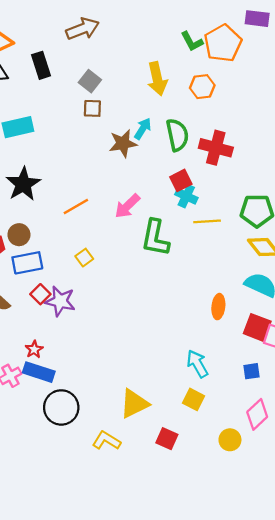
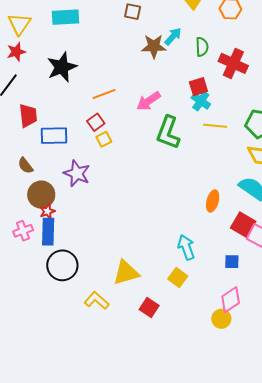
green semicircle: (177, 135) -> (202, 47), size x0.7
brown circle: (19, 235) -> (41, 195), moved, size x1.4
red square: (40, 294) -> (96, 122), moved
blue rectangle: (39, 372) -> (48, 232), turned 64
yellow circle: (230, 440) -> (221, 319), moved

